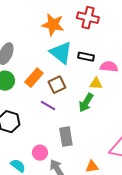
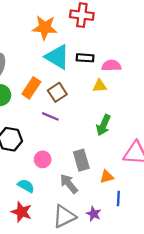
green arrow: (86, 103) -> (103, 125), moved
gray rectangle: (66, 137) -> (81, 160), moved
pink circle: (40, 153) -> (43, 159), moved

